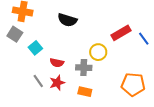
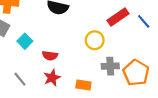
gray cross: (84, 68) -> (110, 66), moved
gray line: (38, 81) -> (20, 79), moved
orange pentagon: (133, 84) -> (136, 73), turned 30

